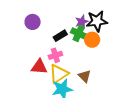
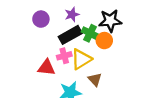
purple star: (82, 22) -> (72, 14), moved
black rectangle: (60, 36) -> (70, 35), size x1.5
yellow triangle: (59, 74) -> (81, 59), moved

